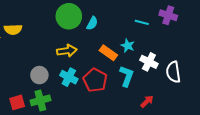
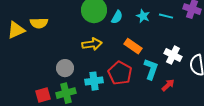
cyan star: (128, 46) -> (143, 16), moved
cyan cross: (69, 77) -> (94, 81), moved, turned -36
red arrow: (147, 101) -> (168, 85), moved

